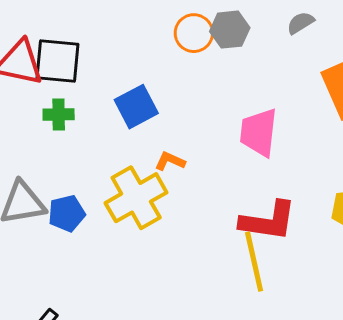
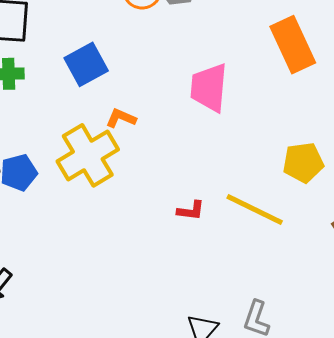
red L-shape: (268, 221) -> (191, 211), moved, size x0.5
yellow line: (254, 262) -> (255, 210), moved, turned -50

